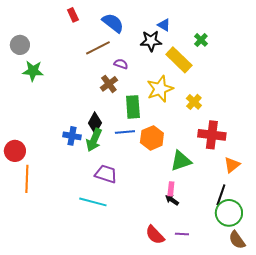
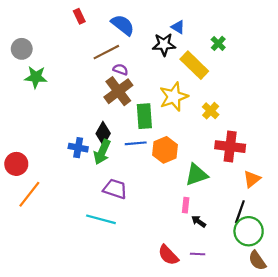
purple semicircle: (121, 64) -> (120, 69), moved
brown cross: (109, 84) -> (118, 91), size x1.5
orange line: (27, 179) -> (29, 194), turned 36
black arrow: (172, 200) -> (199, 221), moved

